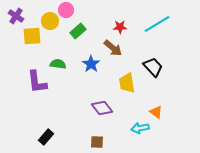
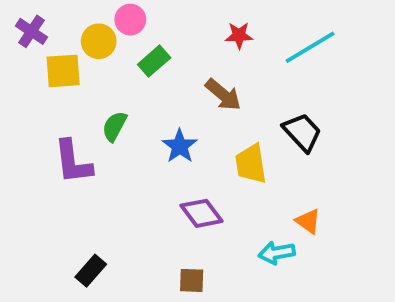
red star: (120, 27) -> (239, 35), moved
green semicircle: (58, 64) -> (114, 126), turned -70
blue star: (91, 64) -> (180, 146), moved

